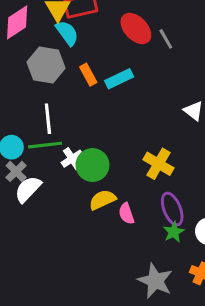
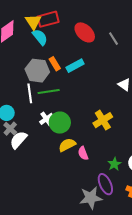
gray line: (166, 39) -> (113, 39), moved
gray hexagon: (46, 65) -> (37, 71), moved
green line: (45, 145) -> (49, 91), moved
yellow cross: (158, 164) -> (103, 120), turned 30
purple ellipse: (172, 209) -> (105, 184), moved
gray star: (155, 281) -> (91, 198), moved, turned -30

